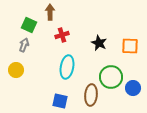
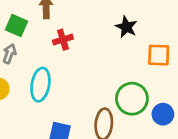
black star: (99, 43) -> (126, 27), moved
cyan ellipse: (67, 67) -> (40, 85), moved

